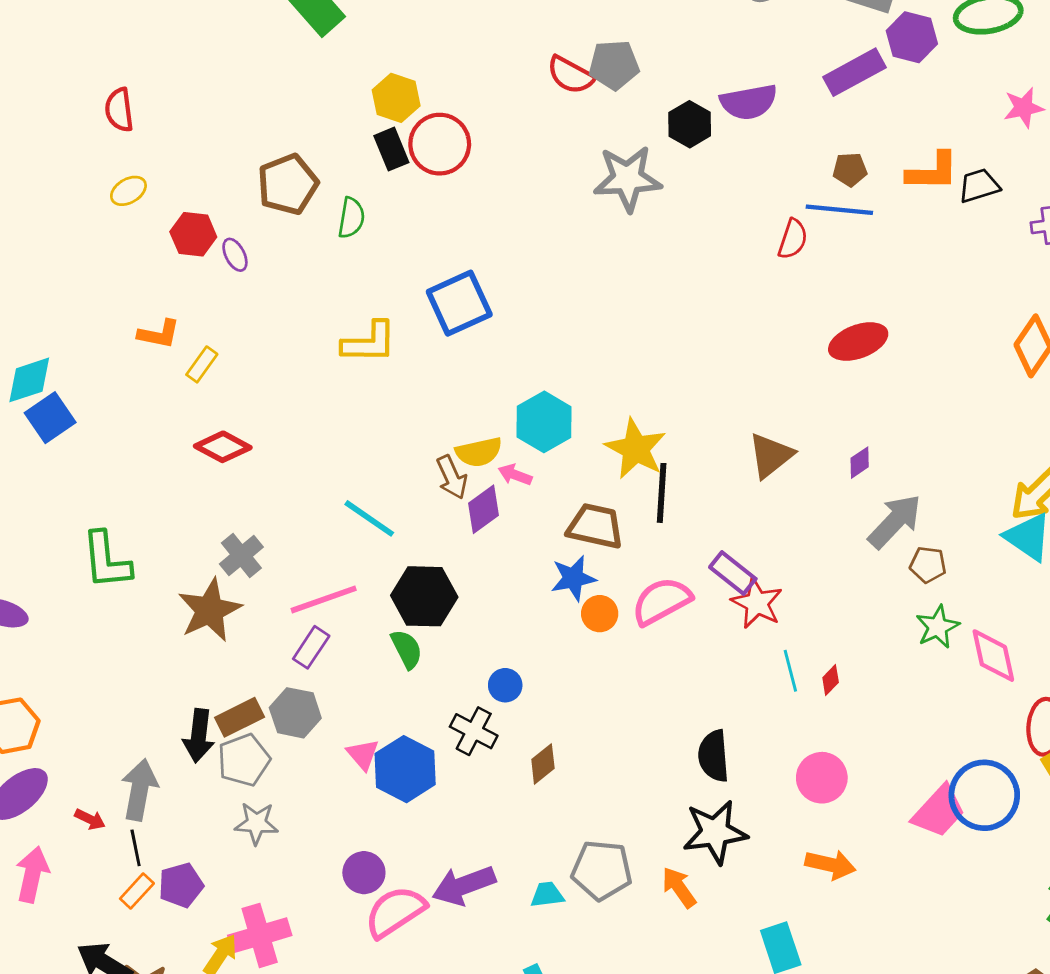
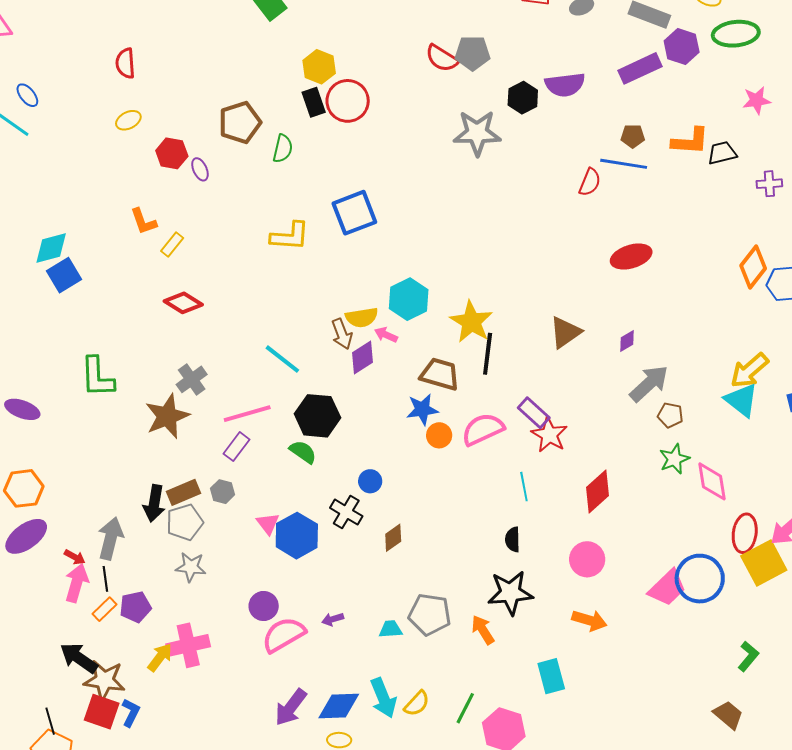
orange L-shape: (159, 334) -> (143, 221), turned 56
green semicircle: (407, 649) -> (303, 452), turned -32
cyan line: (790, 671) -> (524, 487), moved
red diamond: (831, 680) -> (597, 491), size x2.0
gray hexagon: (295, 713) -> (223, 492), size x0.7
black semicircle: (714, 756) -> (513, 539), size x0.7
pink arrow: (32, 874) -> (77, 583), moved
purple arrow: (464, 885) -> (333, 619), size x0.5

